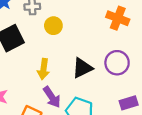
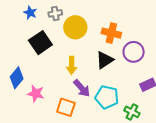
orange cross: (118, 18) -> (111, 33), moved
yellow circle: (53, 26) -> (75, 27), size x1.5

